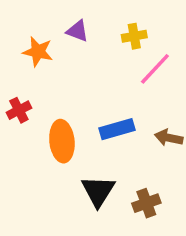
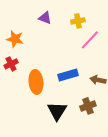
orange star: (38, 52) -> (15, 39), moved
brown cross: (146, 203) -> (88, 106), moved

